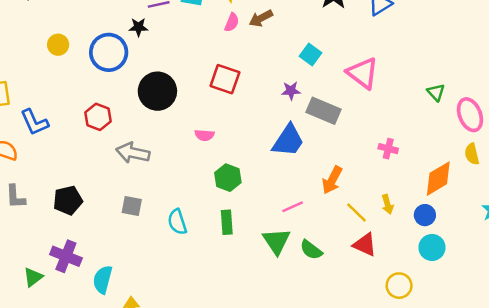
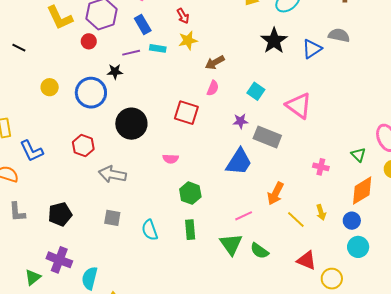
pink semicircle: (232, 22) -> (213, 88), moved
green triangle: (436, 92) -> (358, 155), moved
red triangle: (365, 245) -> (307, 260), moved

